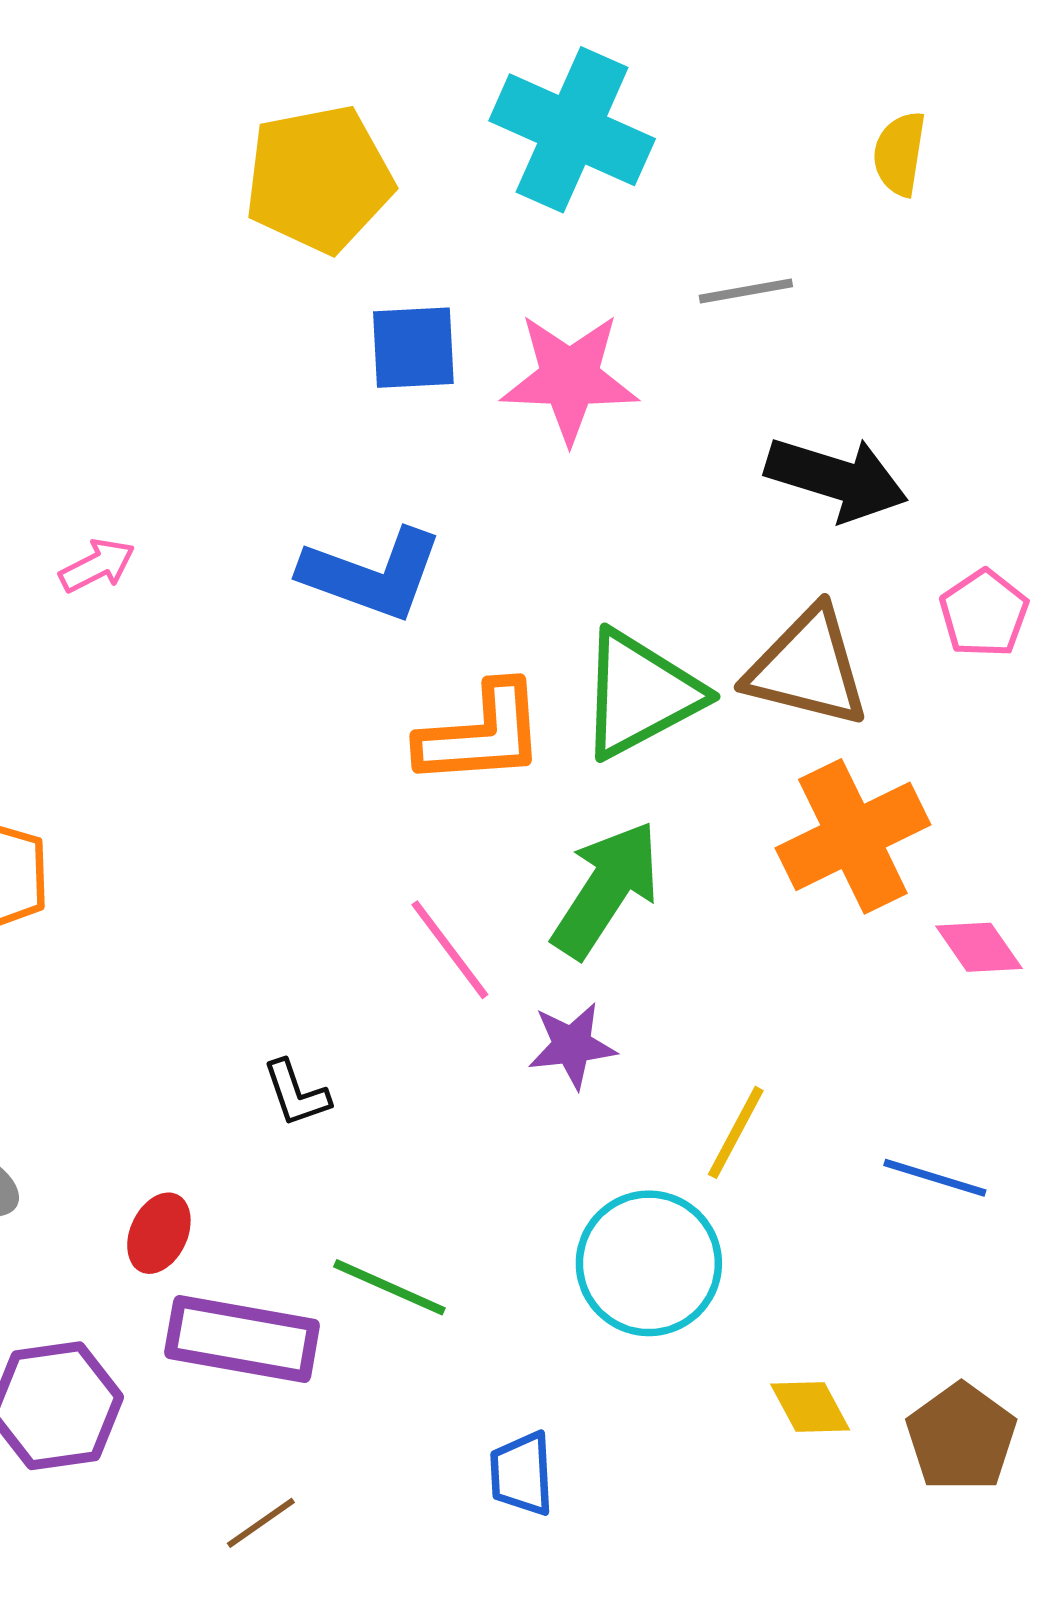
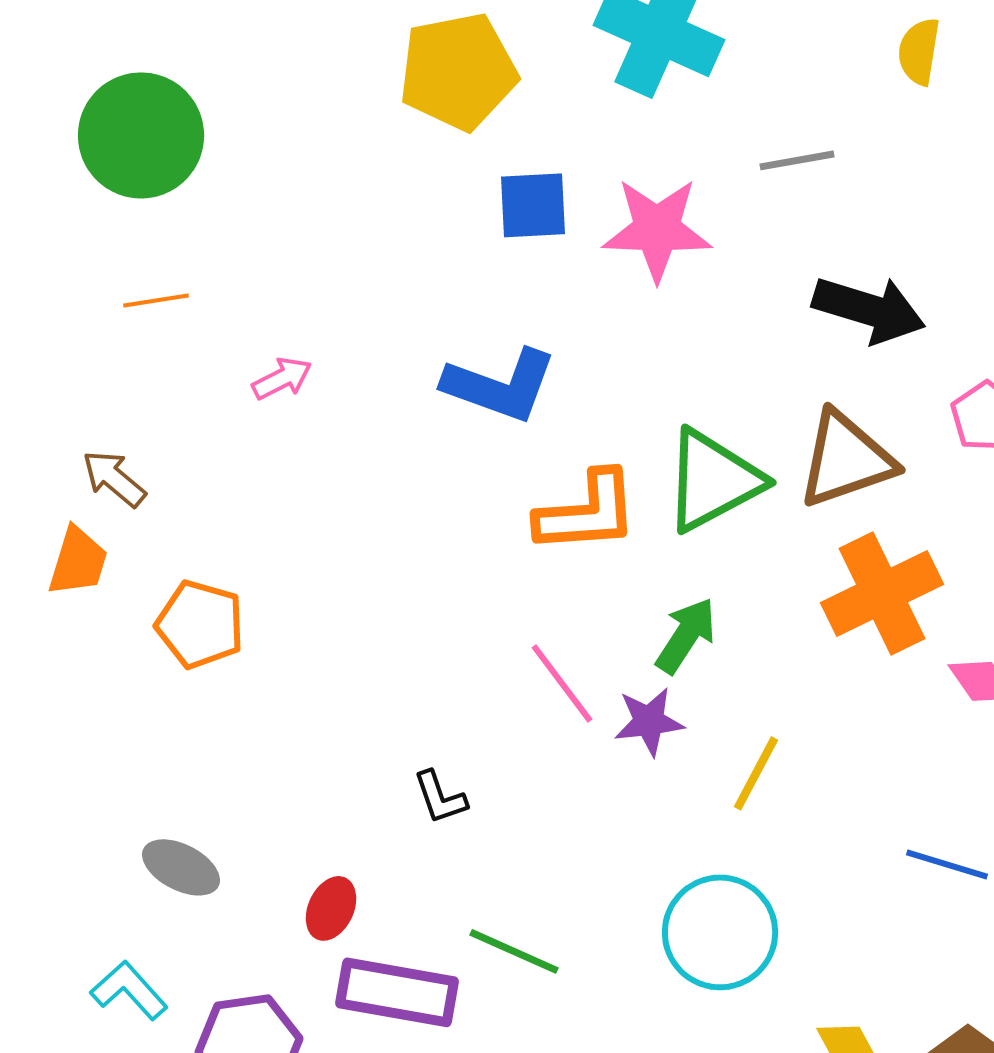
brown triangle: (808, 668) -> (846, 459), turned -33
green arrow: (606, 889) -> (686, 635), size x0.7
purple star: (572, 1045) -> (649, 721), moved
yellow line: (736, 1132) -> (756, 773), moved

